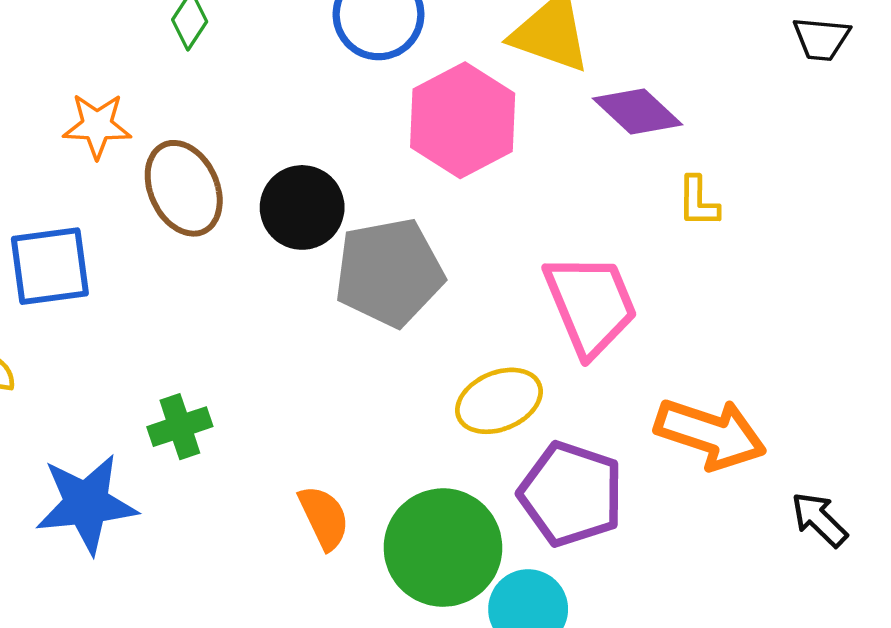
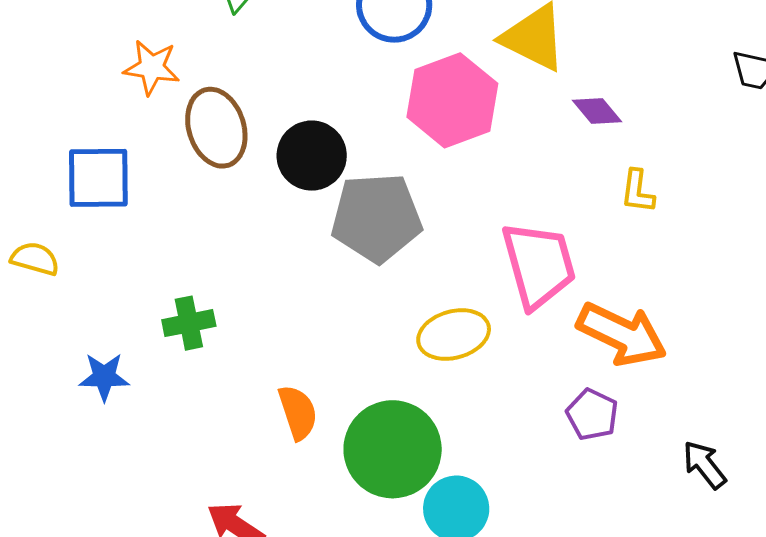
purple diamond: (638, 112) -> (597, 111), size x0.7
orange arrow: (710, 434) -> (622, 334), moved
purple pentagon: (571, 494) -> (592, 415), moved, size x0.6
blue star: (86, 504) -> (104, 377), size x0.6

